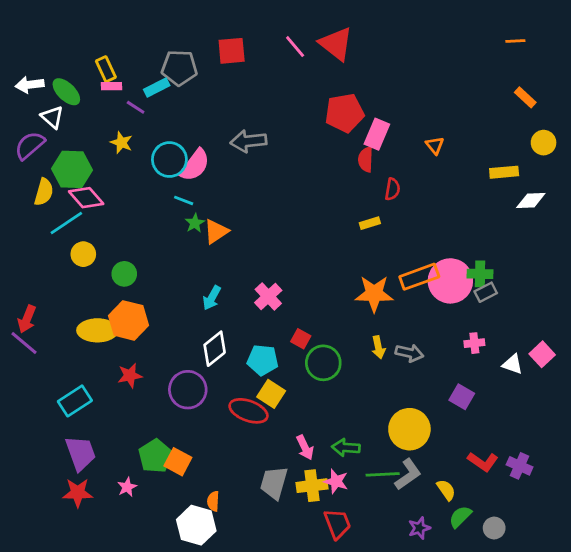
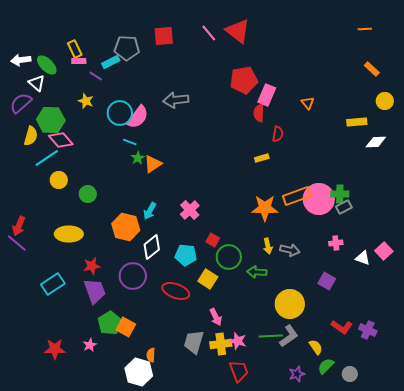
orange hexagon: (128, 320) -> (126, 227), moved
yellow square: (271, 394) -> (208, 279), moved
green arrow: (346, 448) -> (257, 272), moved
purple trapezoid: (80, 453) -> (95, 291), moved

